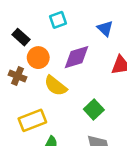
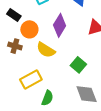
purple diamond: (76, 57) -> (60, 25), turned -35

